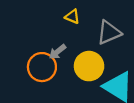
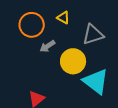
orange circle: (42, 67) -> (32, 25), moved

